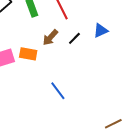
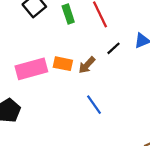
brown arrow: (50, 37) -> (87, 65), moved

